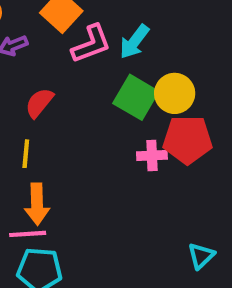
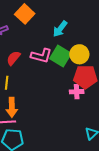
pink L-shape: (91, 44) -> (41, 56), moved, turned 35
pink cross: (152, 156) -> (77, 92), moved

